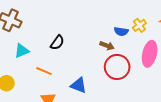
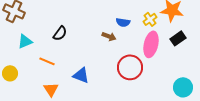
yellow cross: (139, 25) -> (150, 19), moved
red circle: (117, 67) -> (130, 67), moved

